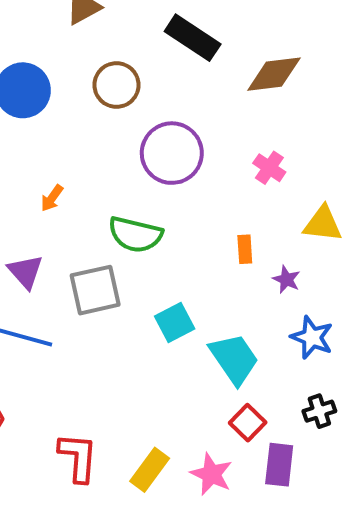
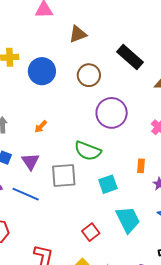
orange arrow: (52, 198) -> (41, 127), moved
cyan square: (175, 322) -> (108, 184), moved
red square: (248, 423) -> (91, 232), moved

